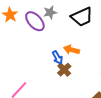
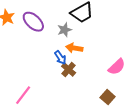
gray star: (50, 12) -> (64, 30), moved

